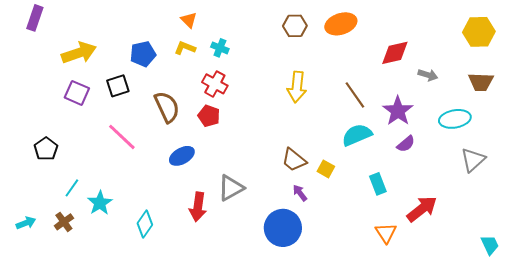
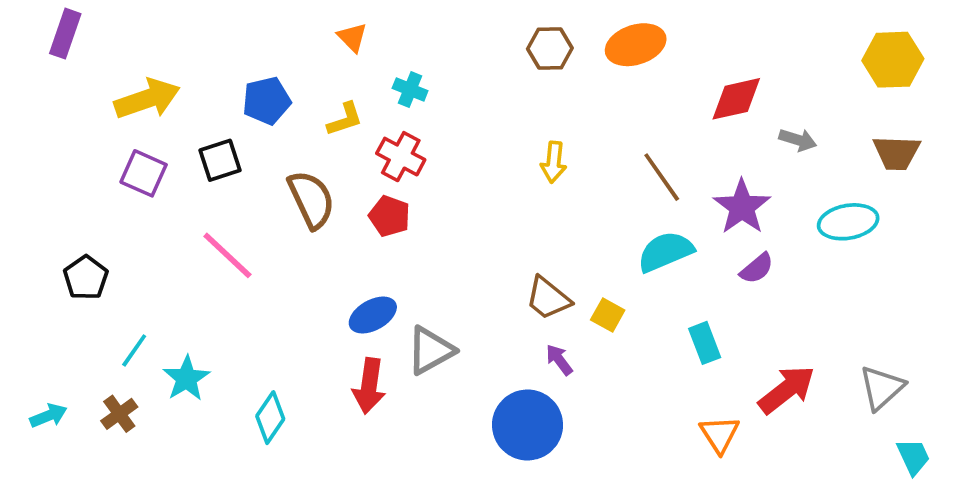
yellow L-shape: (185, 48) -> (345, 119), moved, turned 140
yellow arrow: (297, 87) -> (554, 162), size x0.7
blue ellipse: (182, 156) -> (373, 315), moved
gray triangle: (473, 160) -> (882, 388), moved

